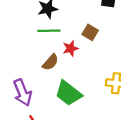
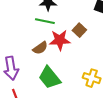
red star: (70, 48) -> (60, 40), size x1.5

